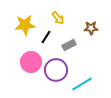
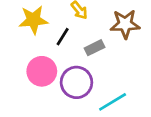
brown star: (91, 28) -> (125, 24), size x1.5

